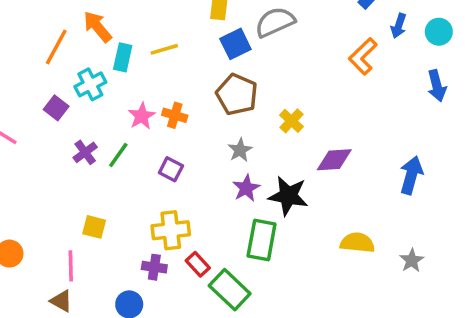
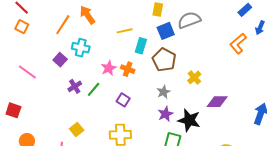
cyan rectangle: (123, 57) -> (141, 46), moved
cyan cross: (90, 84) -> (81, 48), turned 36
yellow square: (94, 227) -> (77, 130), turned 32

